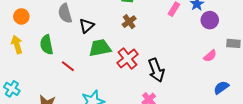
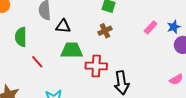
black triangle: (87, 26) -> (63, 26), turned 35
red cross: (128, 59) -> (96, 66), turned 30

